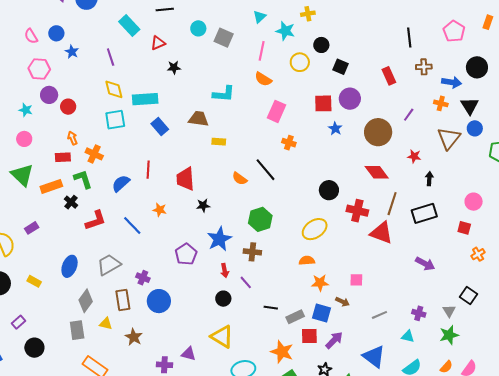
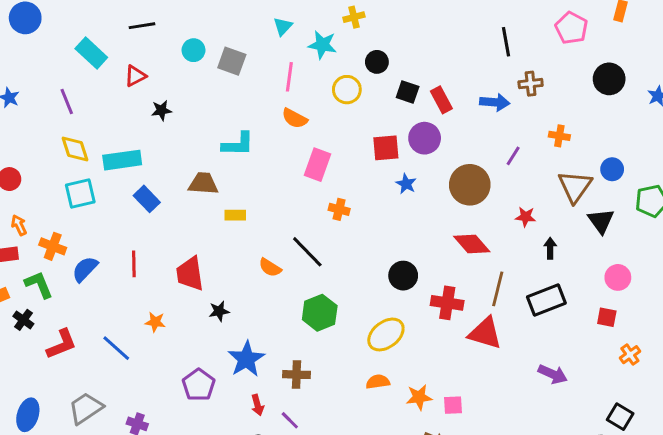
red rectangle: (389, 76) -> (441, 100), moved
blue arrow: (452, 82) -> (495, 102), moved
black triangle: (470, 106) -> (601, 221), moved
blue semicircle: (121, 183) -> (85, 269), moved
green hexagon: (260, 219) -> (320, 313), moved
orange star: (320, 283) -> (419, 397), moved

